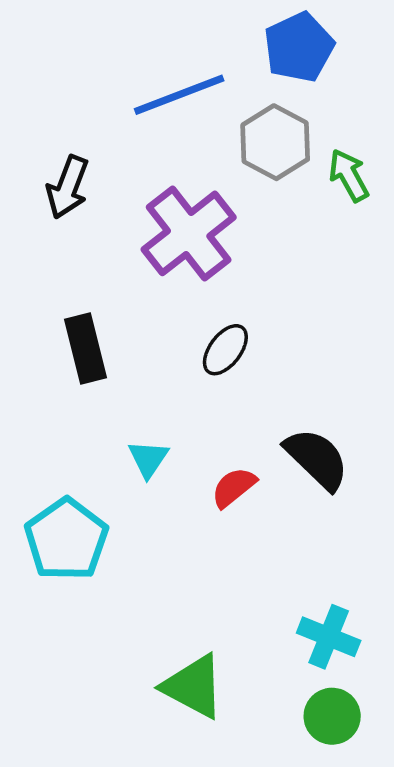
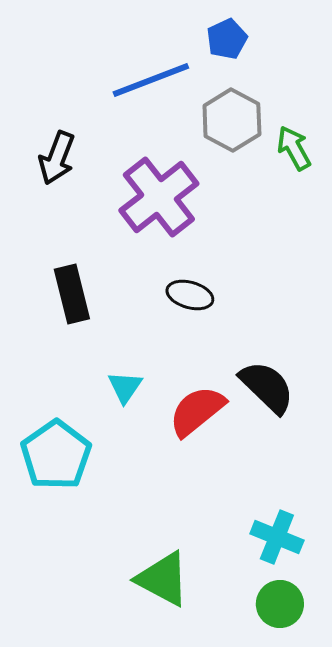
blue pentagon: (299, 47) -> (227, 39), moved, size x0.7
black ellipse: (225, 350) -> (190, 295), turned 69
red semicircle: (234, 487) -> (197, 411), size x1.5

